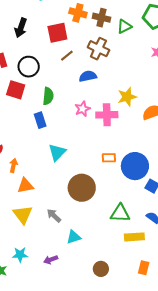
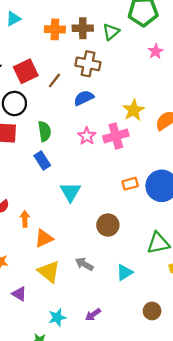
red square: (57, 33) -> (26, 71), moved
brown circle: (82, 188) -> (108, 225), size x0.7
cyan triangle: (74, 237) -> (125, 273), moved

